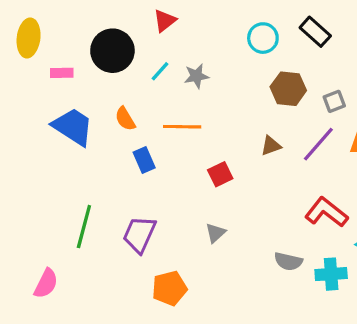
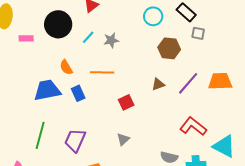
gray square: (334, 101) -> (198, 33), moved, turned 32
blue trapezoid: (73, 127) -> (47, 90), moved, turned -44

